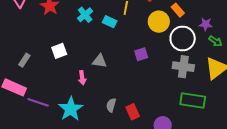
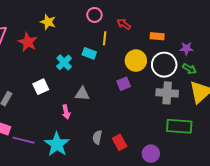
orange rectangle: (178, 10) -> (157, 36), turned -40
cyan cross: (85, 15) -> (64, 62), moved
yellow circle: (159, 22) -> (136, 61), moved
green arrow: (215, 41) -> (189, 69), moved

